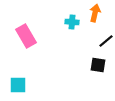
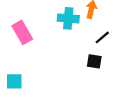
cyan cross: (72, 22) -> (68, 18), size x1.5

